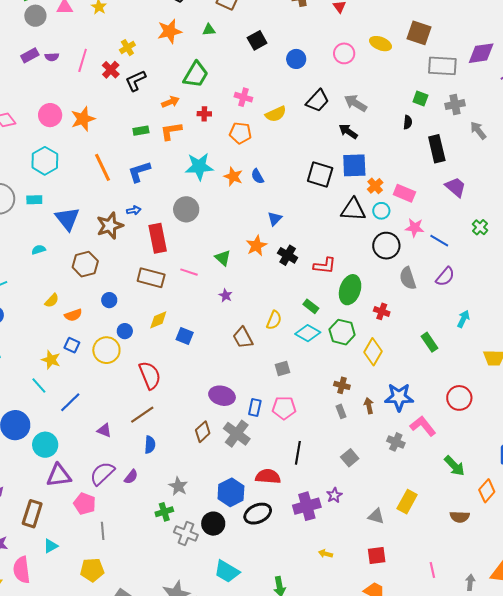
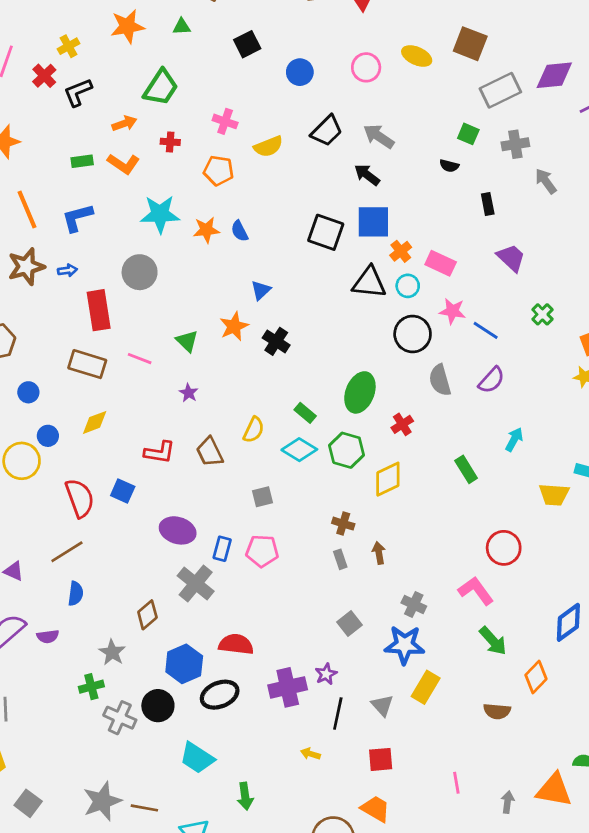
gray rectangle: (442, 66) -> (500, 90), turned -32
black semicircle: (408, 122) -> (449, 166), turned 96
orange L-shape: (171, 131) -> (124, 164), turned -140
black rectangle: (437, 149) -> (488, 204), size x0.6
orange star: (233, 177) -> (206, 230), turned -30
brown star: (110, 226) -> (26, 267), moved
red L-shape: (325, 266) -> (160, 452), moved
red cross: (382, 311) -> (402, 424), turned 35
blue square: (185, 336) -> (123, 491), moved
yellow diamond: (373, 352) -> (388, 479), turned 32
blue star: (399, 397) -> (405, 645), moved
pink L-shape: (423, 426) -> (476, 591), moved
brown diamond: (203, 432) -> (147, 615), moved
black line: (298, 453) -> (338, 714), moved
purple semicircle: (131, 477) -> (48, 636), turned 42
gray triangle: (376, 516) -> (382, 705), turned 30
cyan trapezoid: (227, 571) -> (197, 758), moved

